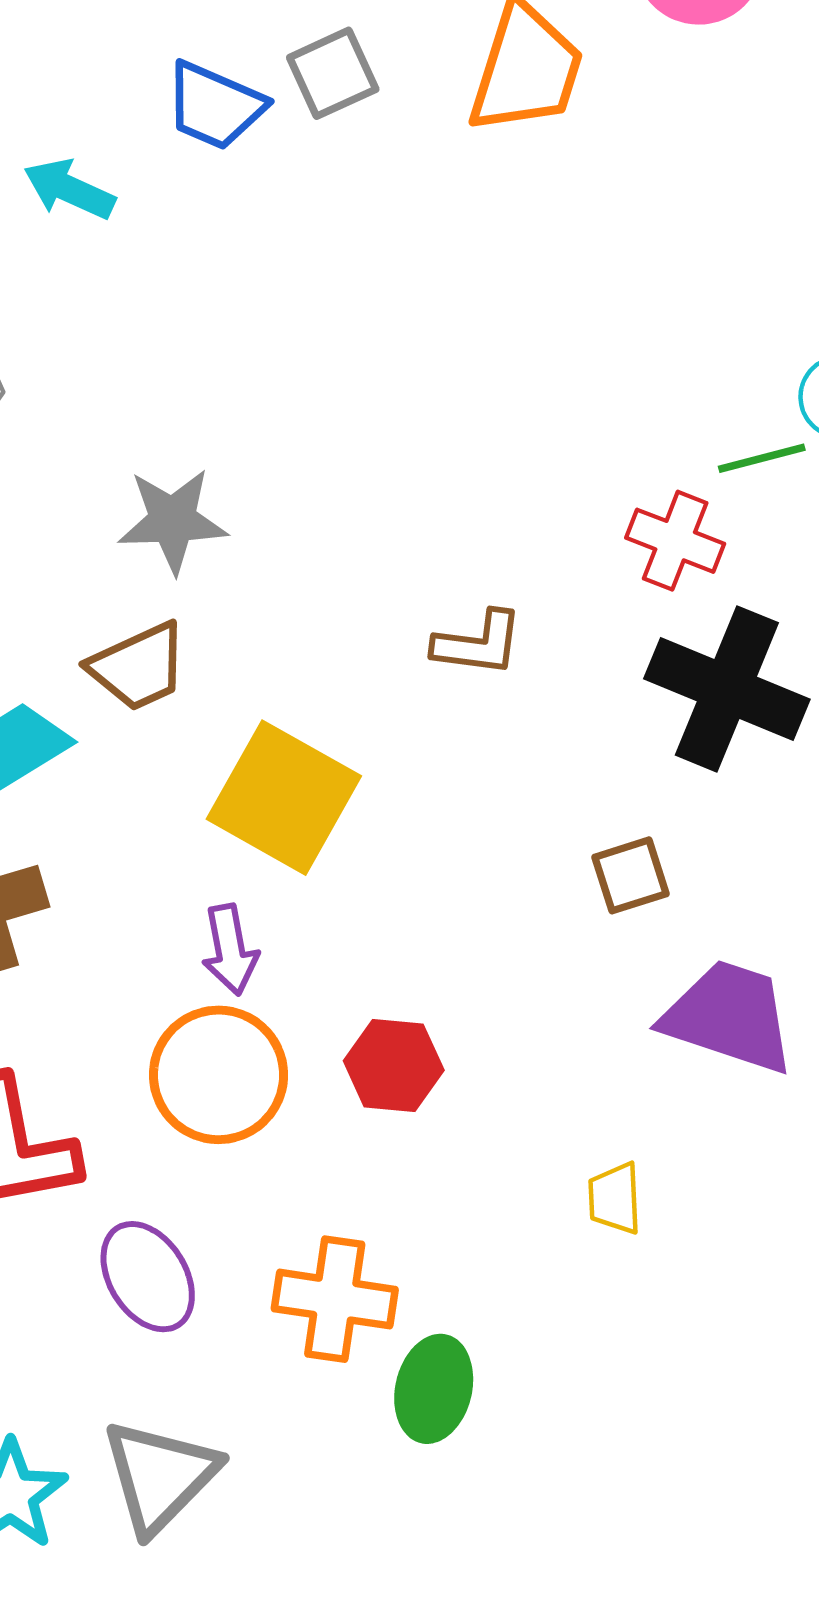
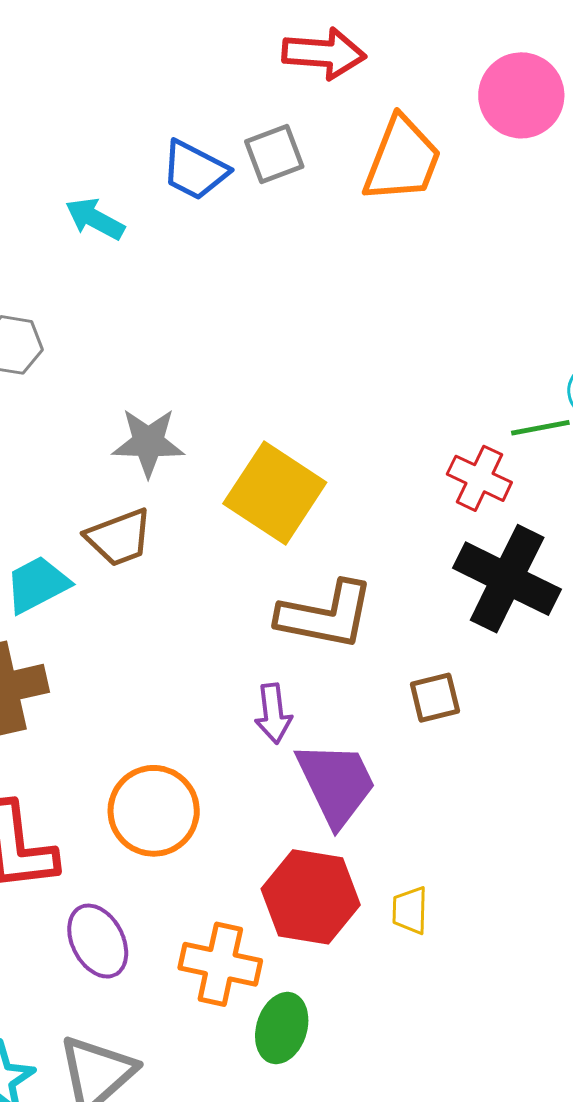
brown L-shape: (478, 643) -> (326, 615), moved, size x1.6
yellow square: (284, 798) -> (275, 493), moved
purple arrow: (230, 950) -> (273, 714), moved
purple trapezoid: (729, 1017) -> (336, 783), moved, turned 42
red hexagon: (394, 1066) -> (311, 897), moved, size x1.5

